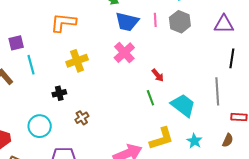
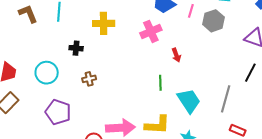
red arrow: (158, 75) -> (176, 55), moved

